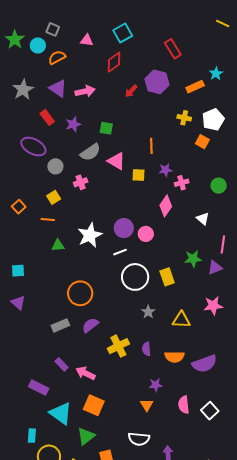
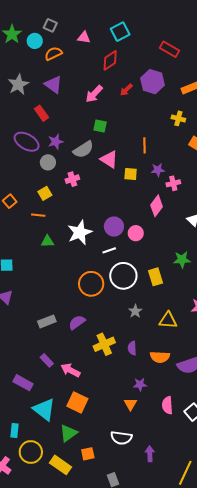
red rectangle: (173, 49) -> (170, 49), turned -30
pink arrow: (85, 91) -> (94, 94), moved, turned 144
purple star: (73, 124) -> (56, 142), moved
orange circle: (80, 293) -> (91, 284), moved

